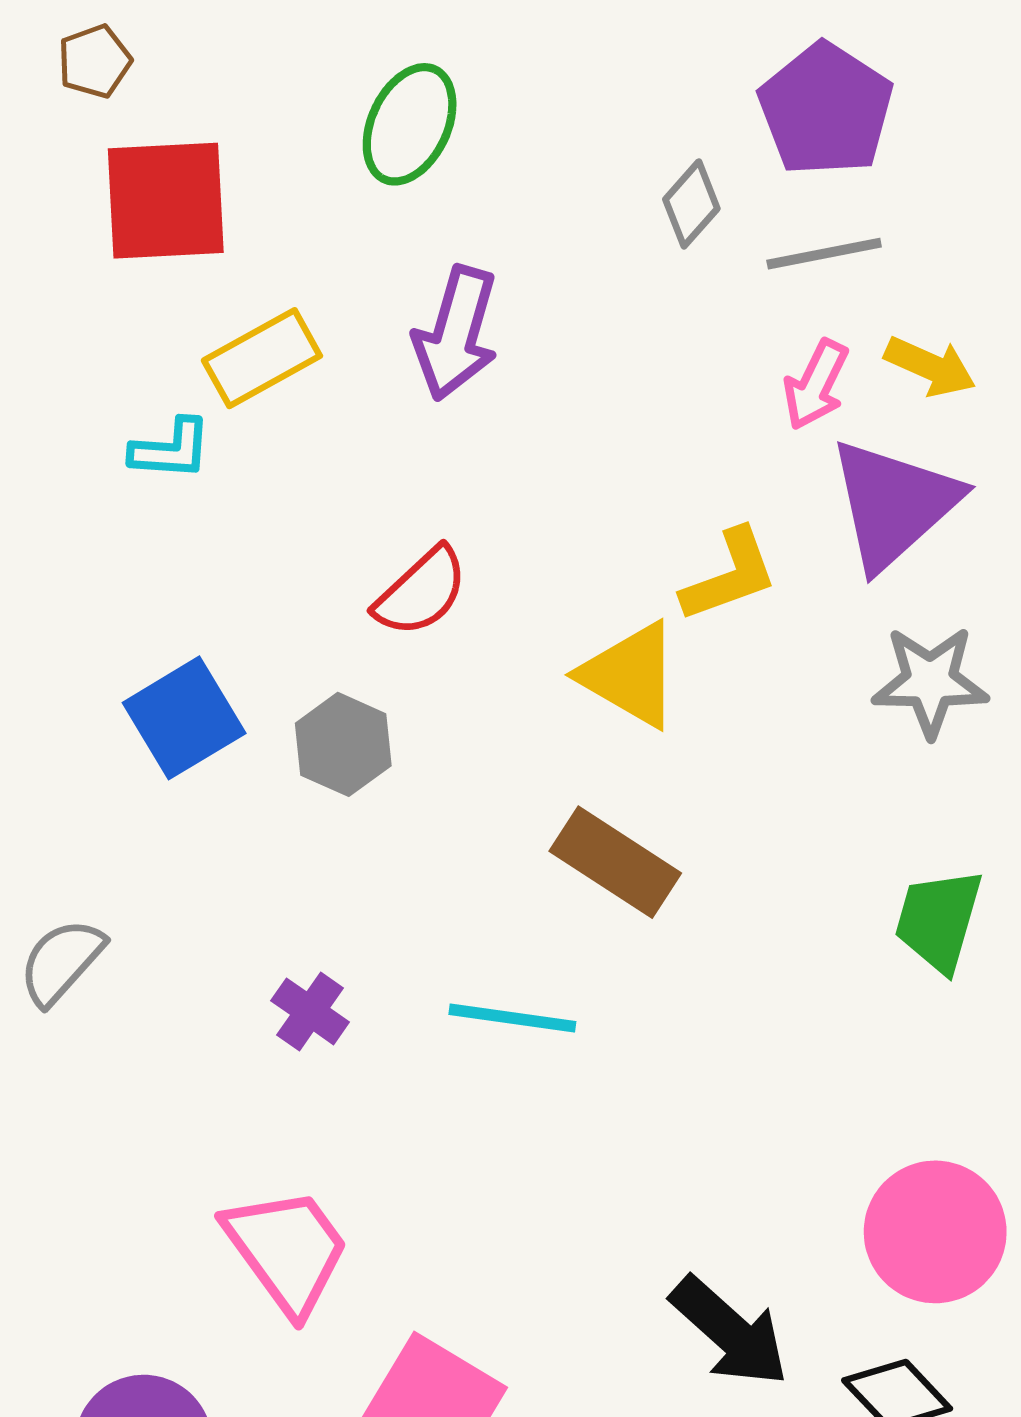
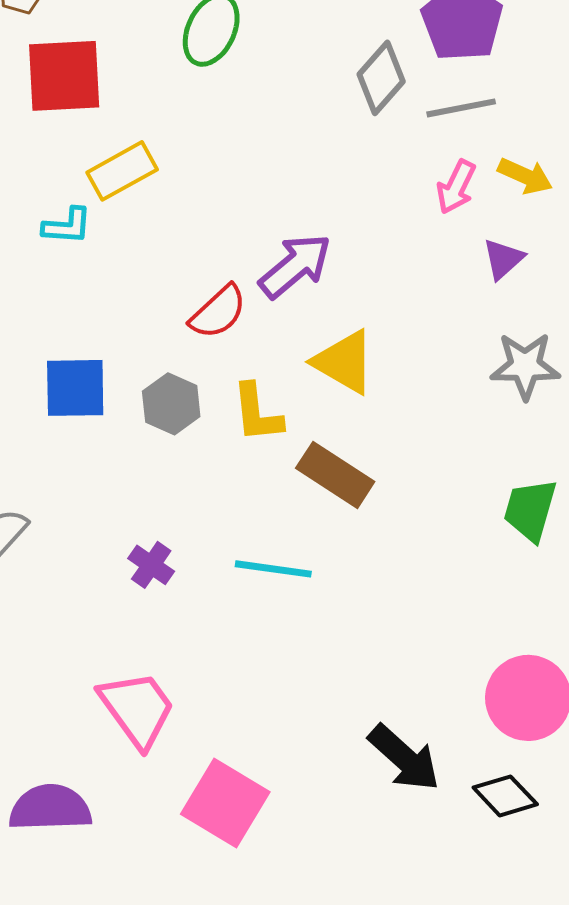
gray diamond: (691, 204) -> (381, 78), size x1.4
purple arrow: (456, 333) -> (295, 266), moved, turned -146
purple triangle: (894, 504) -> (503, 259), size x0.5
yellow L-shape: (730, 575) -> (257, 413), moved, turned 104
blue square: (184, 718) -> (75, 388), turned 30

